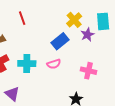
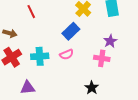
purple star: (87, 35) -> (110, 41), moved
purple triangle: (12, 94) -> (28, 88), turned -42

